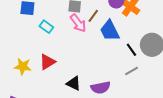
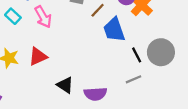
pink arrow: (78, 23) -> (43, 17), moved
cyan rectangle: (46, 27) -> (13, 16), moved

